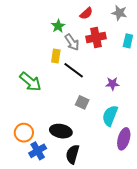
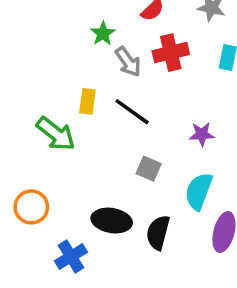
yellow rectangle: (56, 56) -> (87, 101), moved
orange circle: (24, 133) -> (31, 207), moved
black semicircle: (73, 154) -> (158, 233), moved

